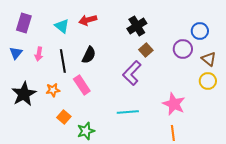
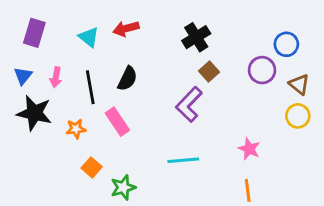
black star: (24, 94) -> (34, 113), moved, turned -30
pink star: (174, 104) -> (249, 149), size x0.7

